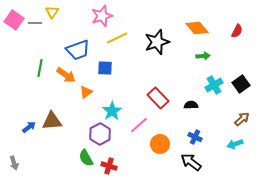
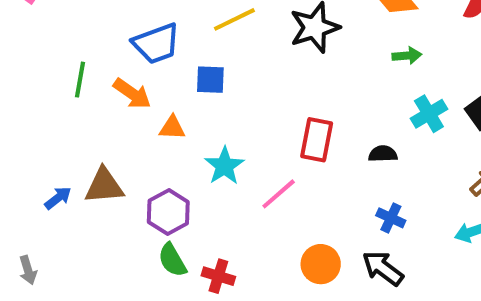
orange triangle: (86, 92) -> (172, 128), turned 40
red rectangle: (158, 98) -> (317, 140), turned 55
purple hexagon: (100, 134) -> (168, 212), moved
orange circle: (160, 144) -> (321, 264), moved

